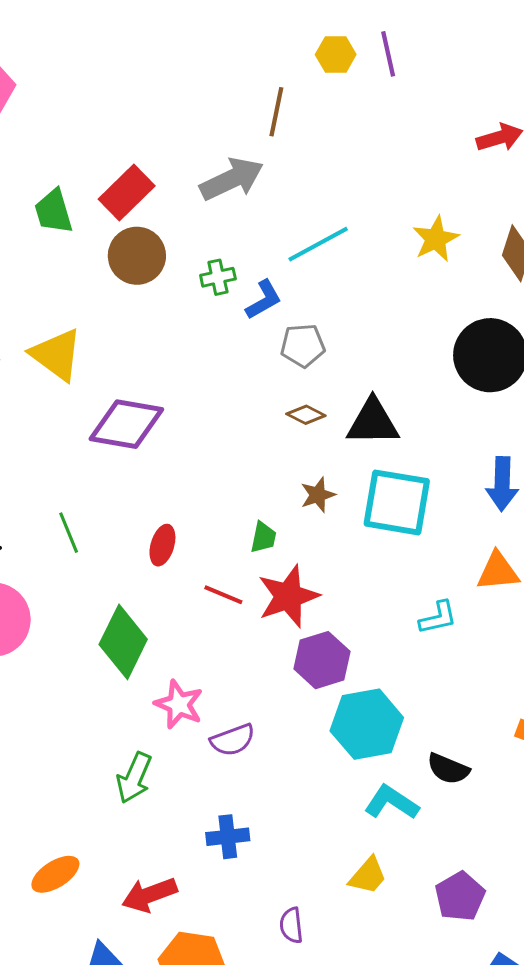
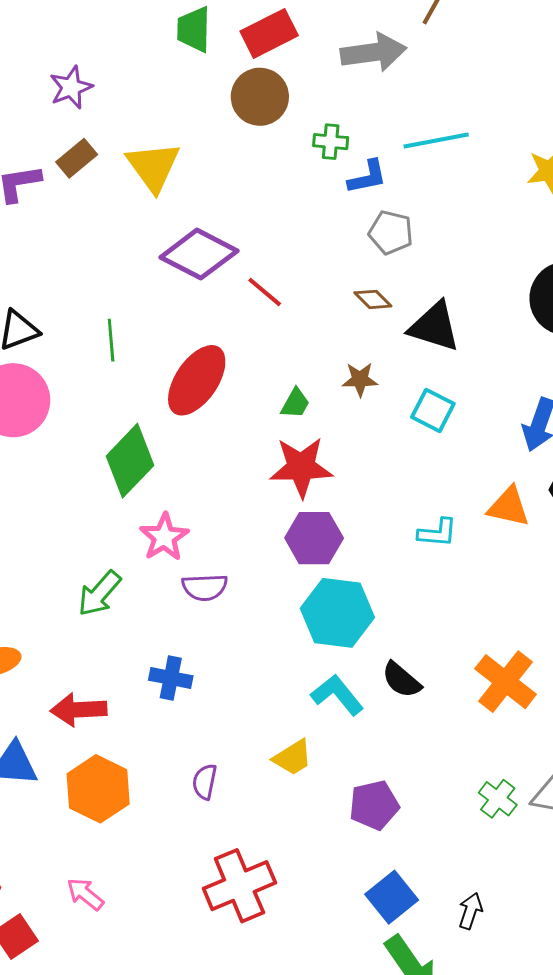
cyan square: (397, 502) -> (433, 410), size x0.6
red ellipse: (162, 545) -> (197, 380), size x1.8
red line: (223, 595) -> (265, 292), moved

